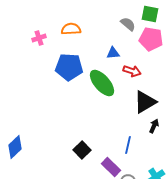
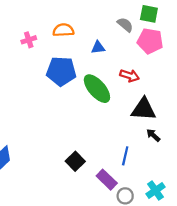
blue triangle: (113, 53) -> (98, 47), moved
black triangle: (145, 102) -> (144, 109), turned 35
black arrow: (154, 126) -> (153, 135), turned -72

